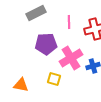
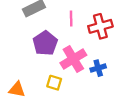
purple pentagon: (46, 44) -> (45, 43), turned -30

